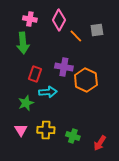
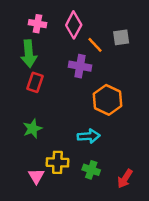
purple cross: (64, 67) -> (80, 66), moved
red rectangle: (35, 74) -> (35, 82), moved
cyan arrow: (48, 92) -> (89, 136), moved
pink triangle: (21, 130) -> (36, 176), moved

